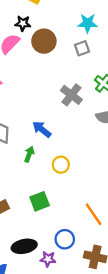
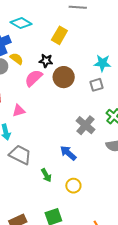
blue arrow: (42, 129) -> (68, 153), moved
green arrow: (29, 154) -> (46, 175), turned 128

